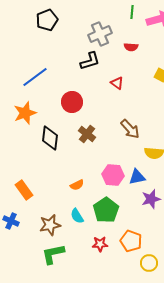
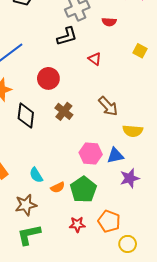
orange semicircle: (77, 185) -> (58, 187), moved
cyan semicircle: (77, 216) -> (36, 175), moved

